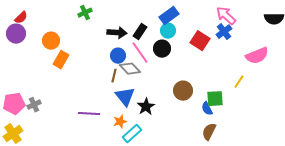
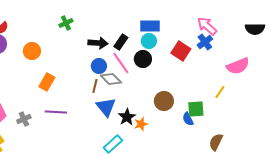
blue rectangle: (169, 16) -> (150, 26), turned 36
orange rectangle: (61, 60) -> (47, 82), moved
gray cross: (34, 105) -> (24, 119), moved
purple line: (89, 114) -> (56, 112), moved
orange star: (120, 122) -> (141, 124), moved
brown semicircle: (209, 132) -> (216, 142), moved

